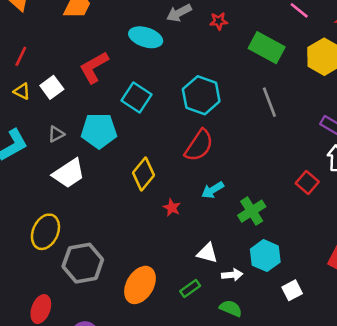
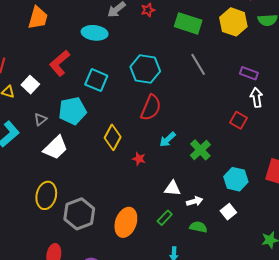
cyan hexagon: (265, 256) -> (236, 179), moved
white square: (292, 290) -> (228, 212), moved

